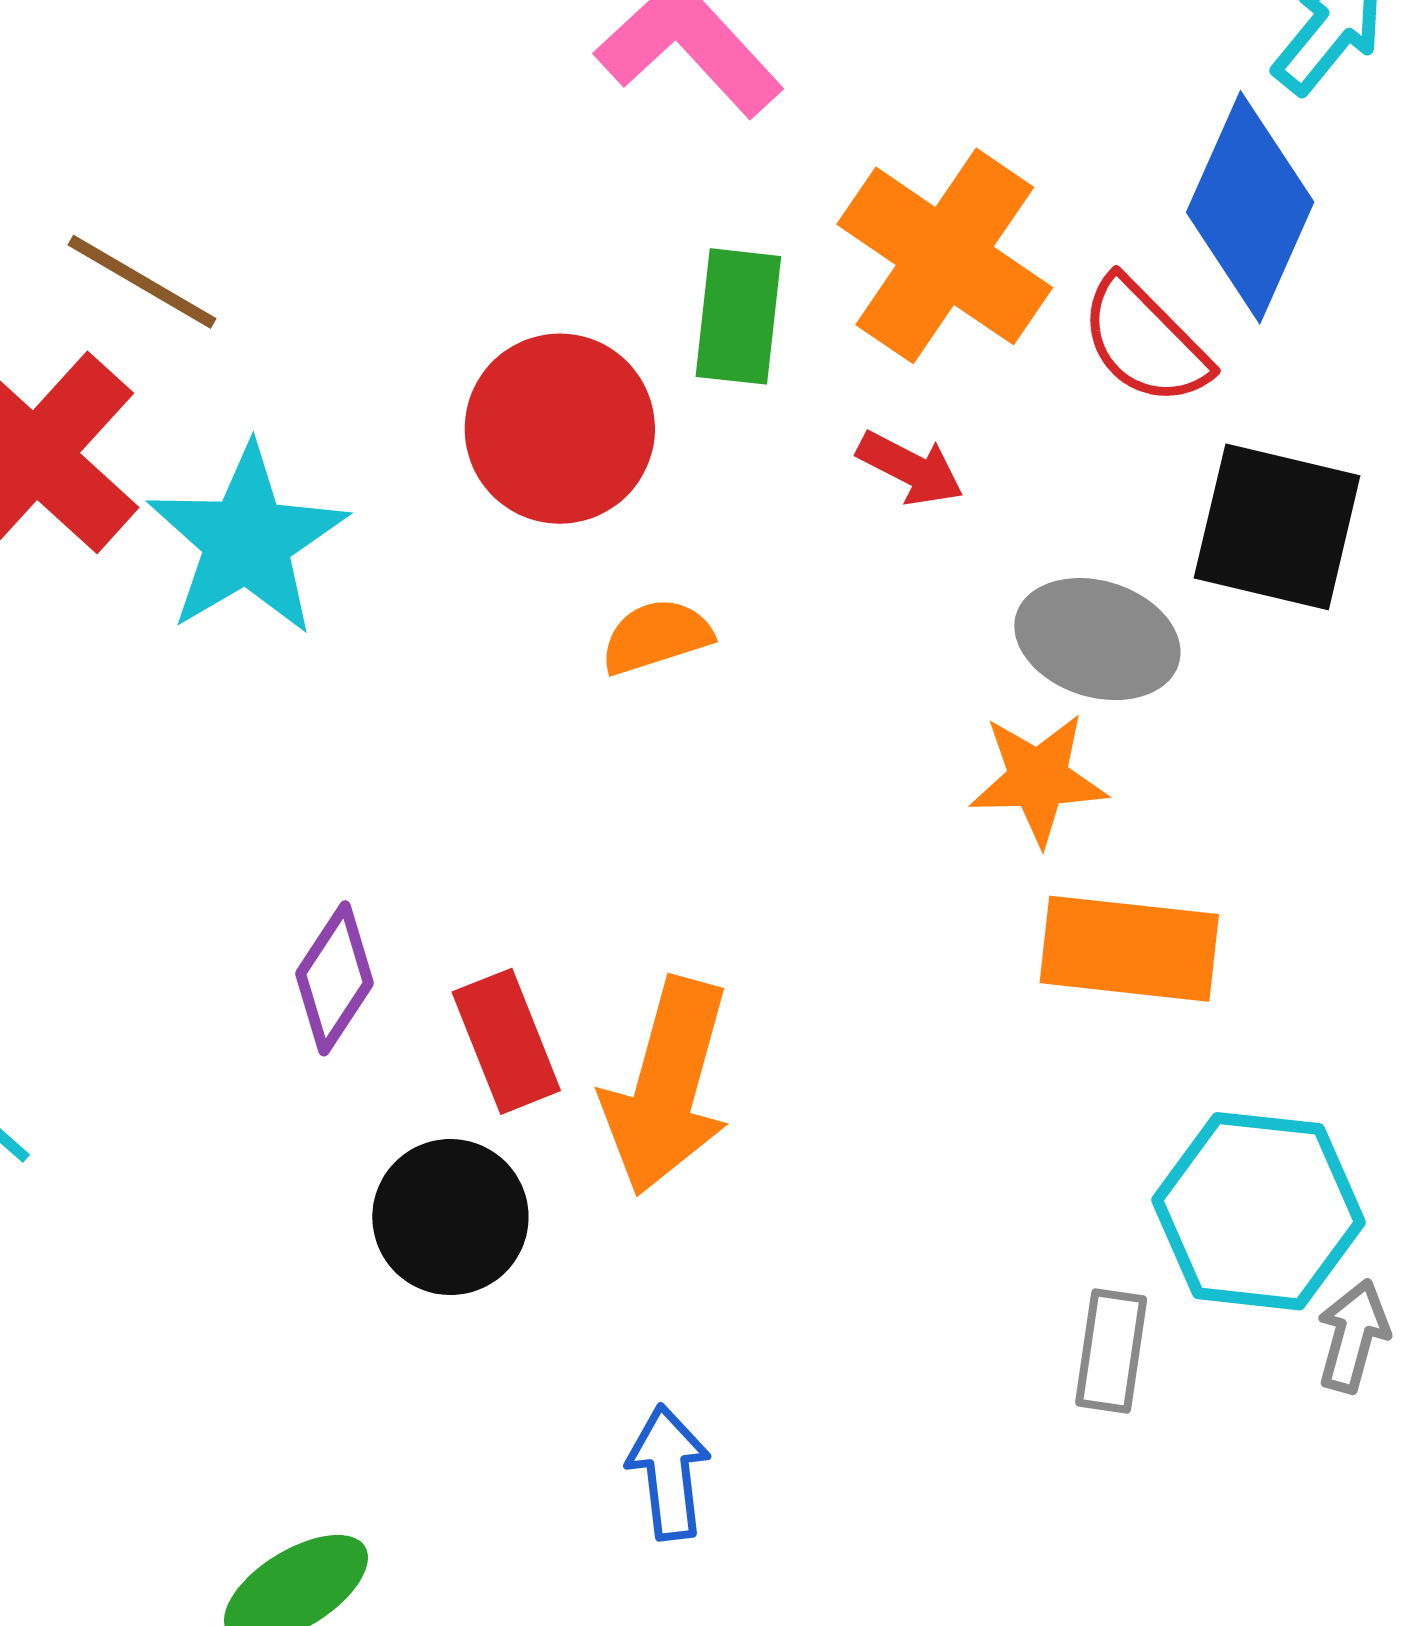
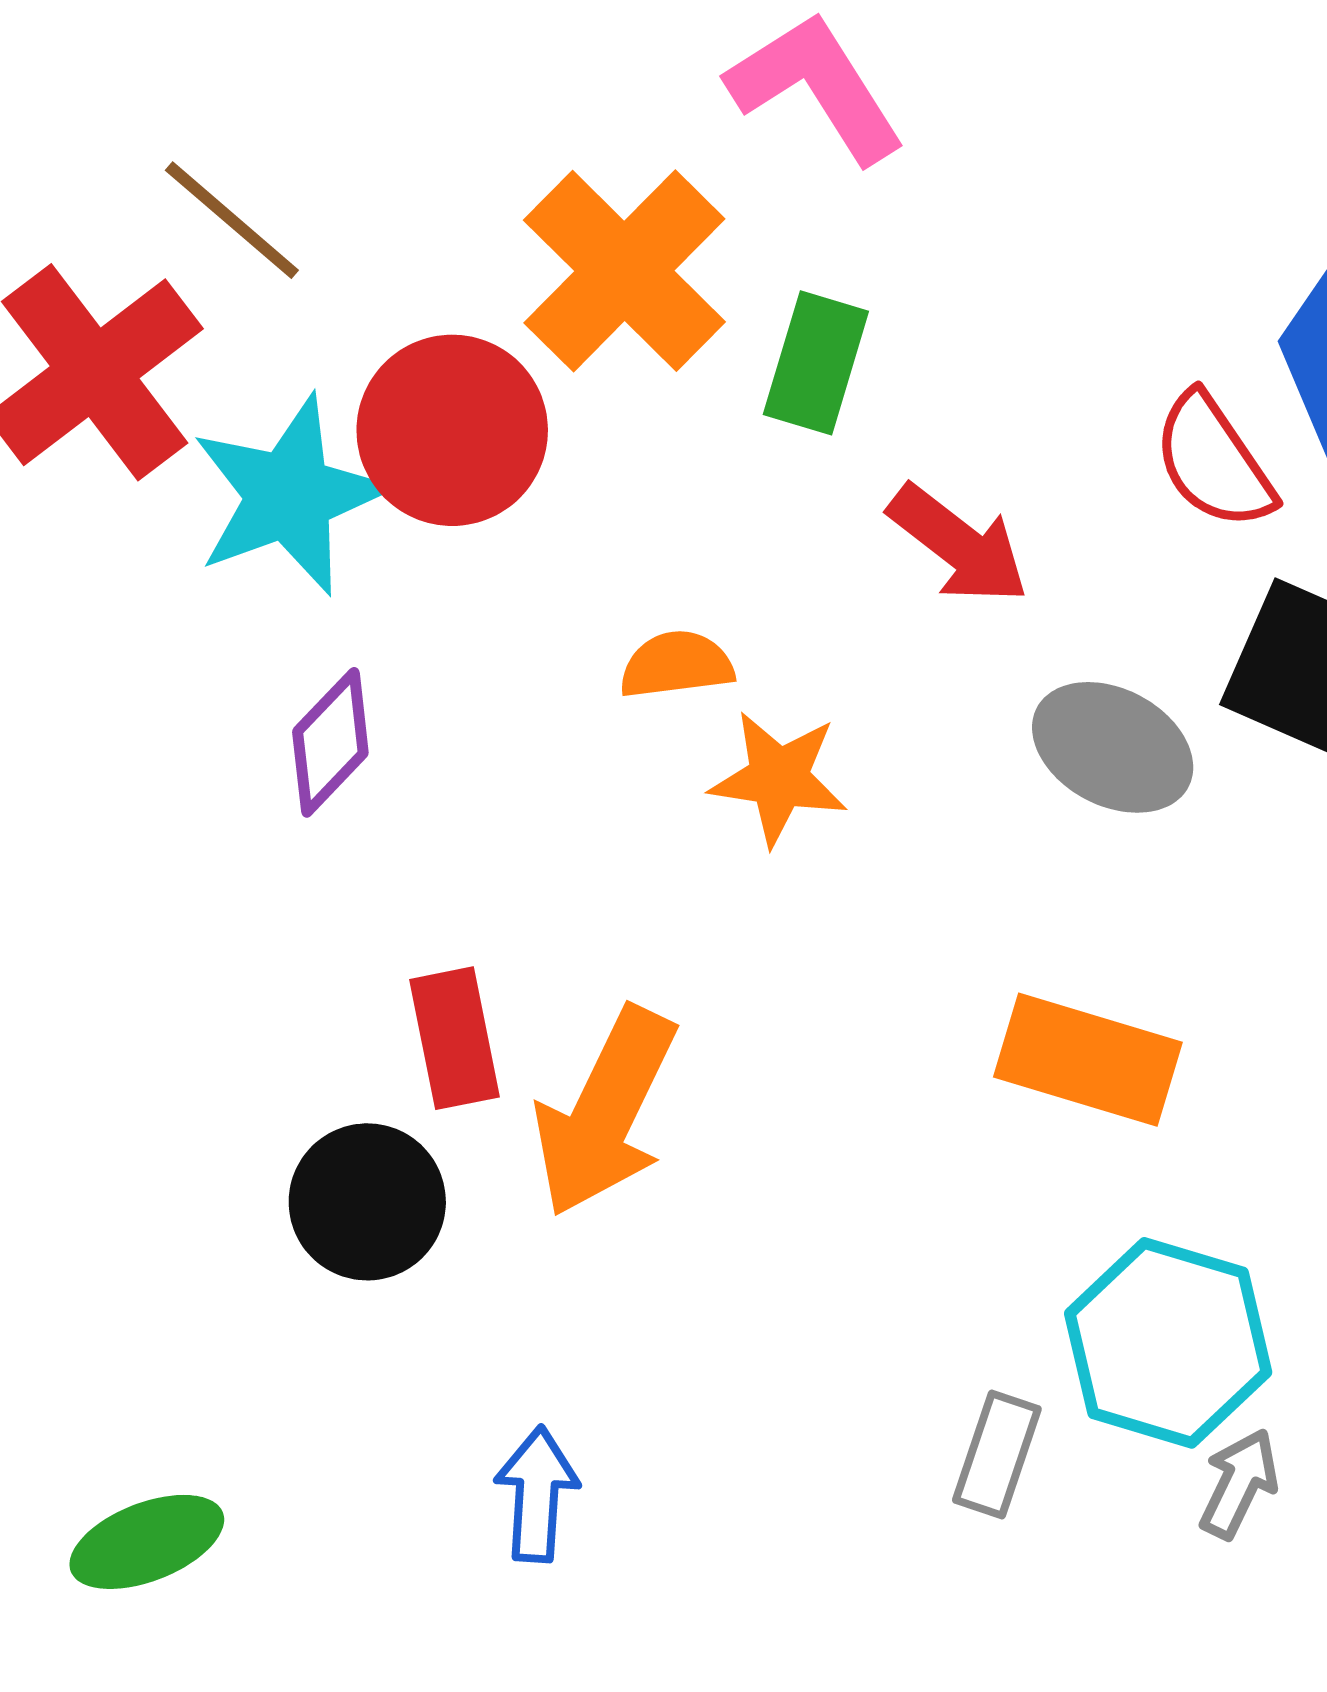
orange cross: (945, 256) -> (624, 271), moved
red circle: (560, 429) -> (452, 430), moved
red arrow: (910, 468) -> (958, 544), size x1.4
orange star: (1038, 779) -> (779, 778), moved
purple diamond: (335, 978) -> (330, 742), moved

